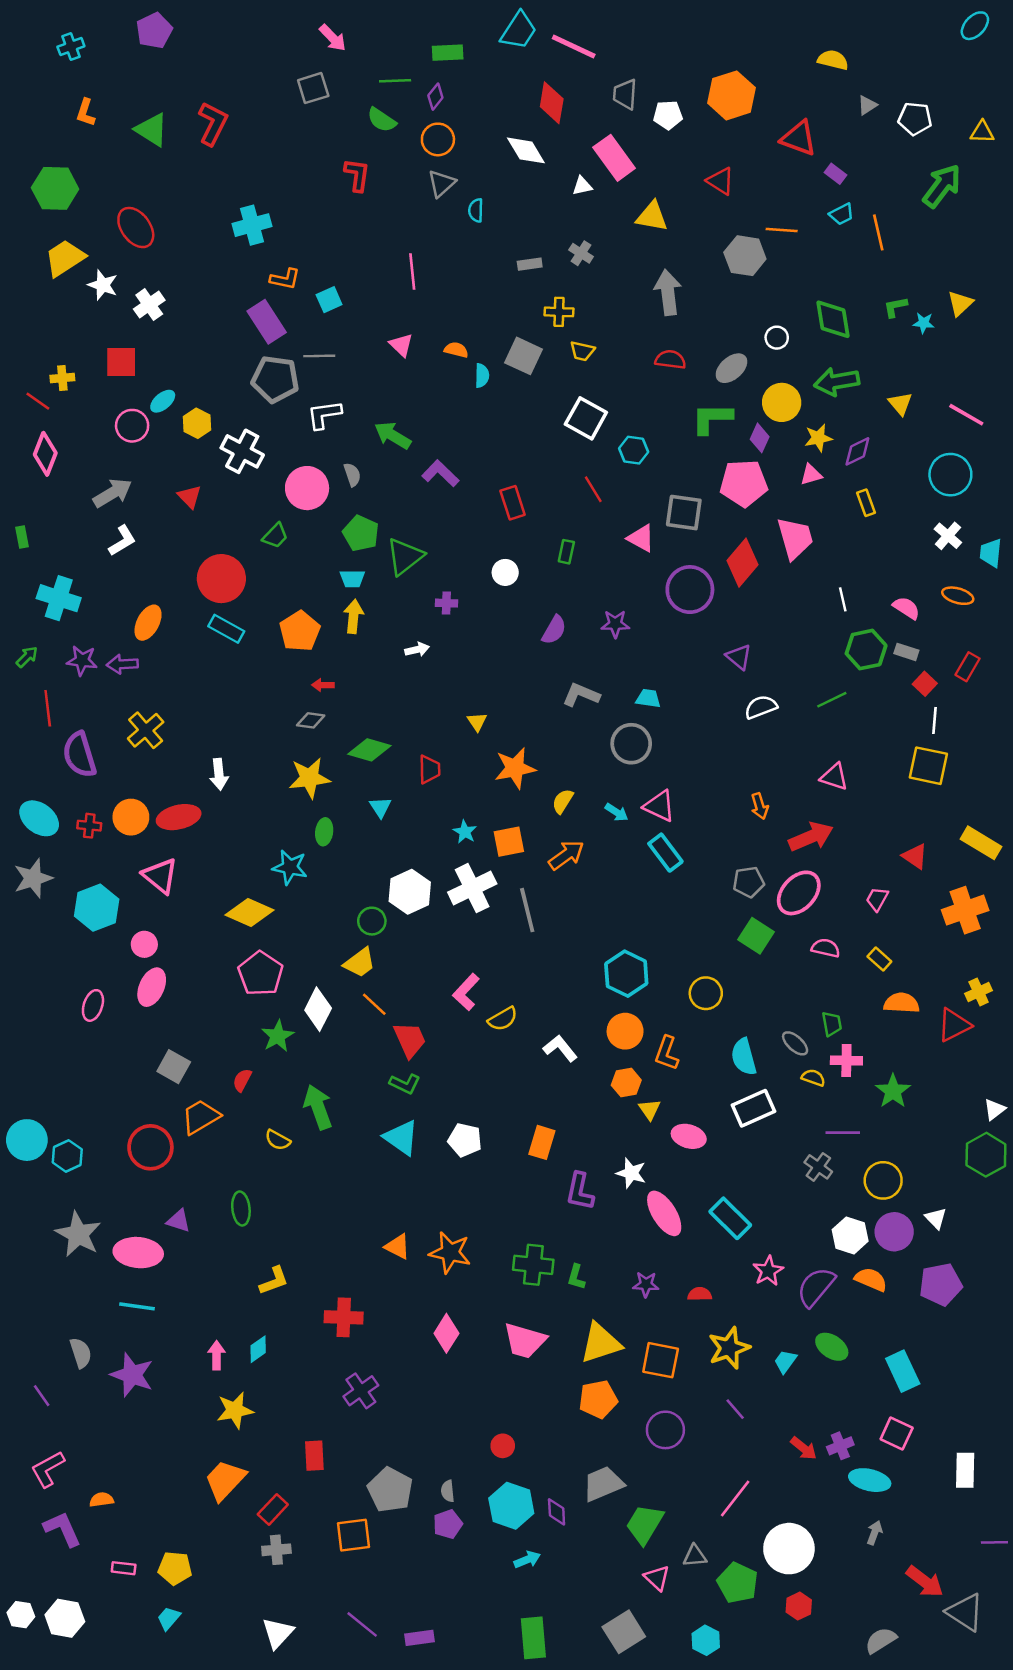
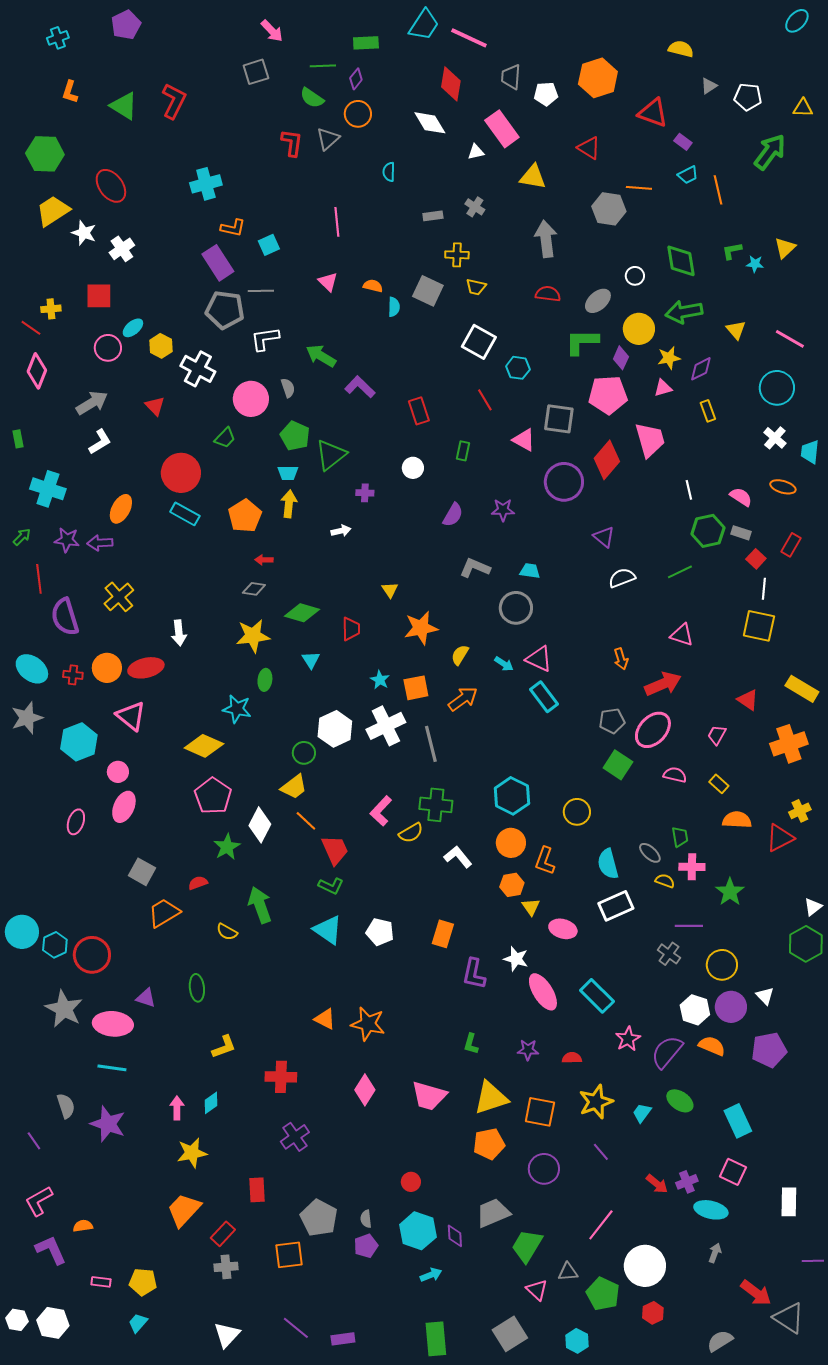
gray triangle: (442, 183) -> (328, 139), moved
red semicircle: (242, 1080) -> (198, 883), turned 42
red circle: (150, 1147) -> (92, 955), moved
green cross: (533, 1265) -> (436, 805), moved

